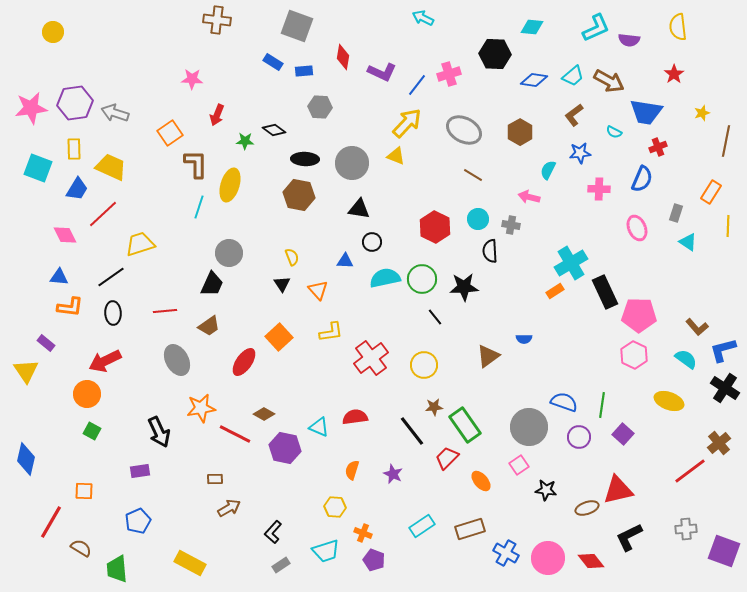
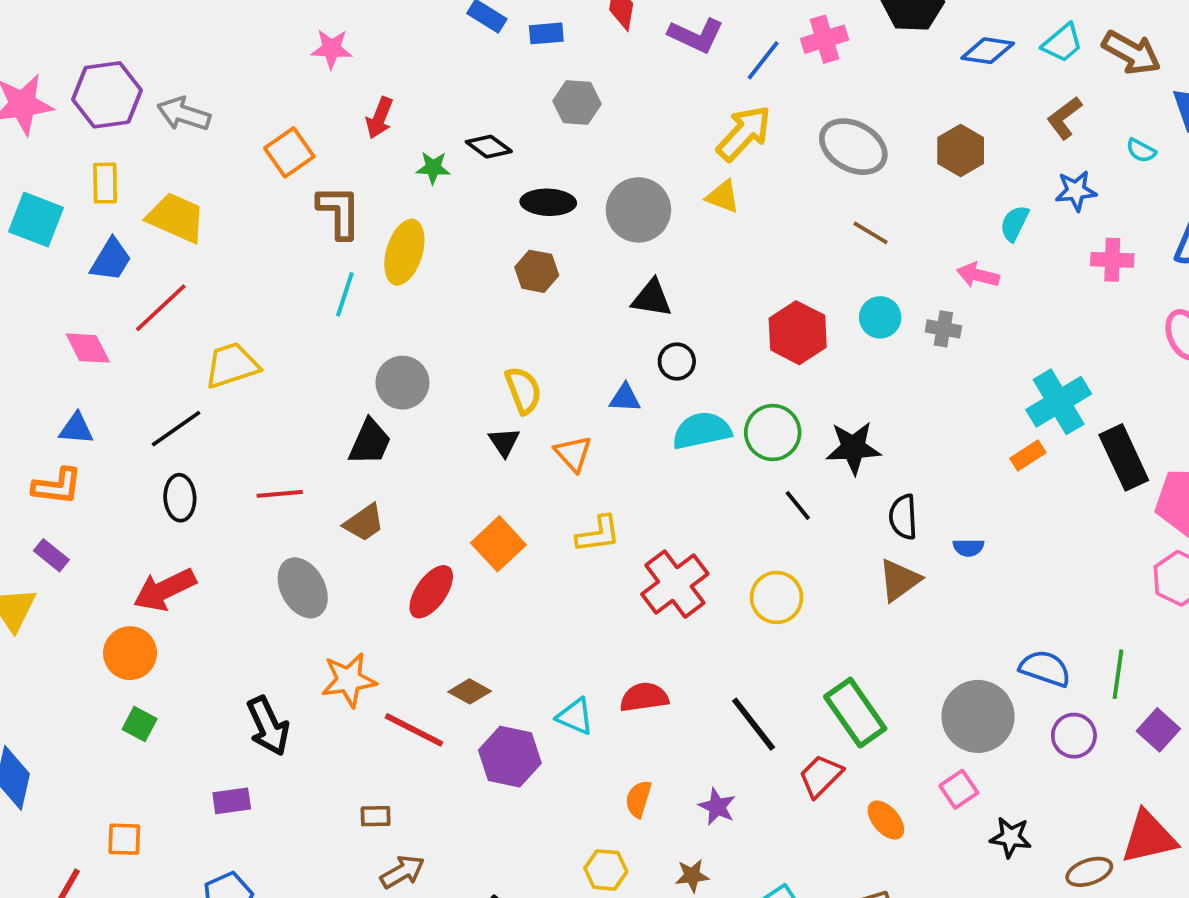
brown hexagon: (299, 195) -> (537, 271), size x0.7
black semicircle: (490, 251) -> (903, 517), moved
yellow semicircle: (292, 257) -> (523, 390), size x1.4
orange L-shape: (70, 307) -> (57, 486), moved
brown star: (434, 407) -> (692, 876), moved

